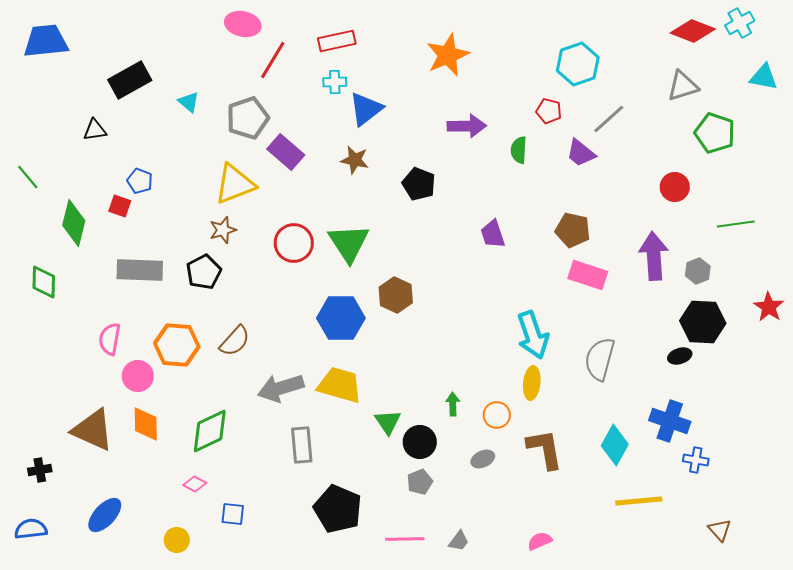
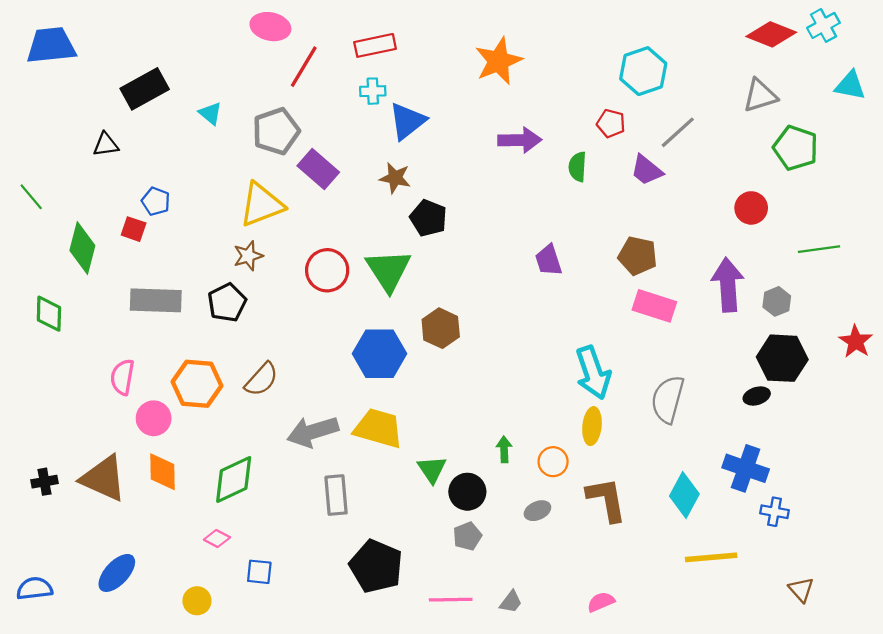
black pentagon: (419, 184) -> (428, 218), moved
black cross: (40, 470) -> (45, 482), moved

